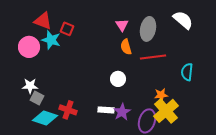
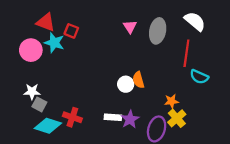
orange semicircle: (126, 47) -> (138, 80), moved
red line: (153, 57) -> (186, 53), moved, turned -75
cyan semicircle: (187, 72) -> (199, 77), turned -72
yellow cross: (166, 111) -> (177, 118), size x0.7

